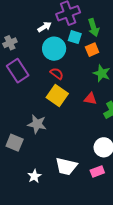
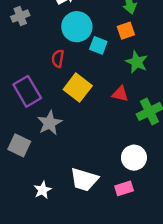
cyan square: (75, 37) -> (98, 45), moved
purple rectangle: (18, 71) -> (27, 91), moved
red semicircle: (57, 74) -> (58, 58), moved, turned -120
gray star: (37, 124) -> (50, 123), turned 30

